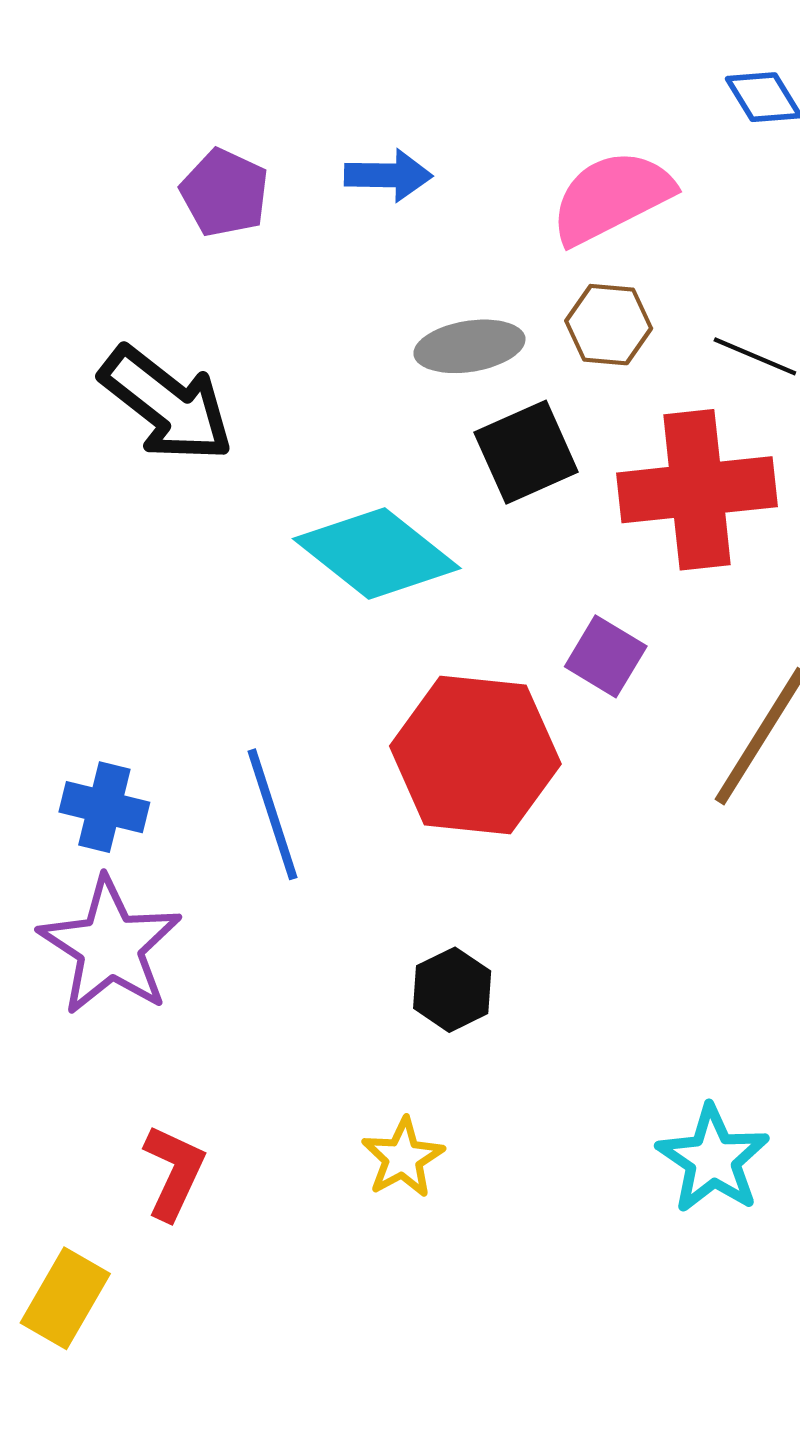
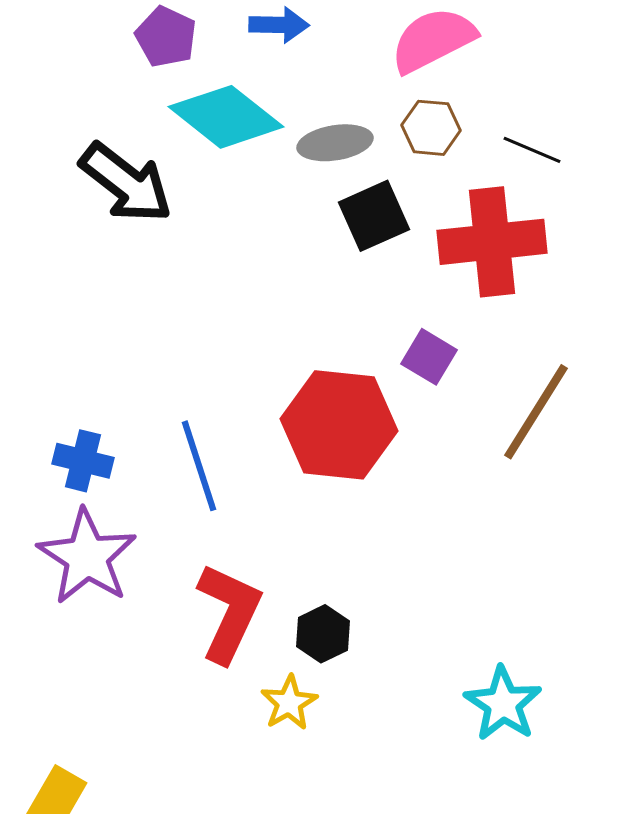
cyan diamond: (377, 554) -> (226, 117), moved
black hexagon: (452, 990) -> (323, 634), moved
red L-shape: (174, 1172) -> (229, 613), moved, size x1.5

